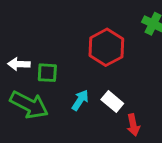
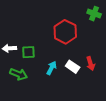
green arrow: (29, 105) -> (19, 74), size x0.7
red arrow: (133, 125) -> (91, 64), moved

